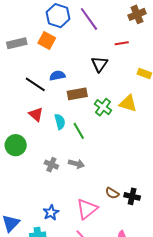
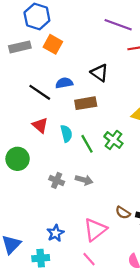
blue hexagon: (58, 16) -> (37, 17), moved
purple line: (89, 19) -> (118, 25), moved, turned -35
black triangle: (99, 64) -> (99, 73), moved, turned -30
green cross: (103, 107) -> (113, 140), moved

